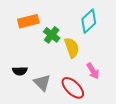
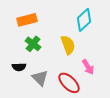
green cross: (52, 35) -> (33, 44), moved

